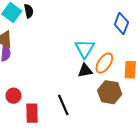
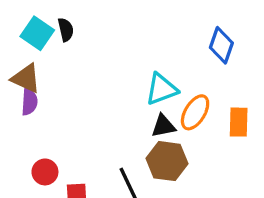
cyan triangle: (85, 49) -> (161, 89), turned 40
brown hexagon: (110, 92) -> (167, 161), moved

